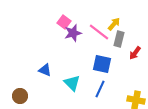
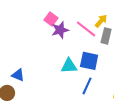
blue triangle: (45, 70) -> (18, 75), moved
cyan triangle: (72, 83) -> (69, 66), moved, turned -48

